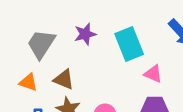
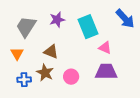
brown triangle: (64, 79) -> (51, 52), moved
orange triangle: (28, 82) -> (17, 54), turned 40

